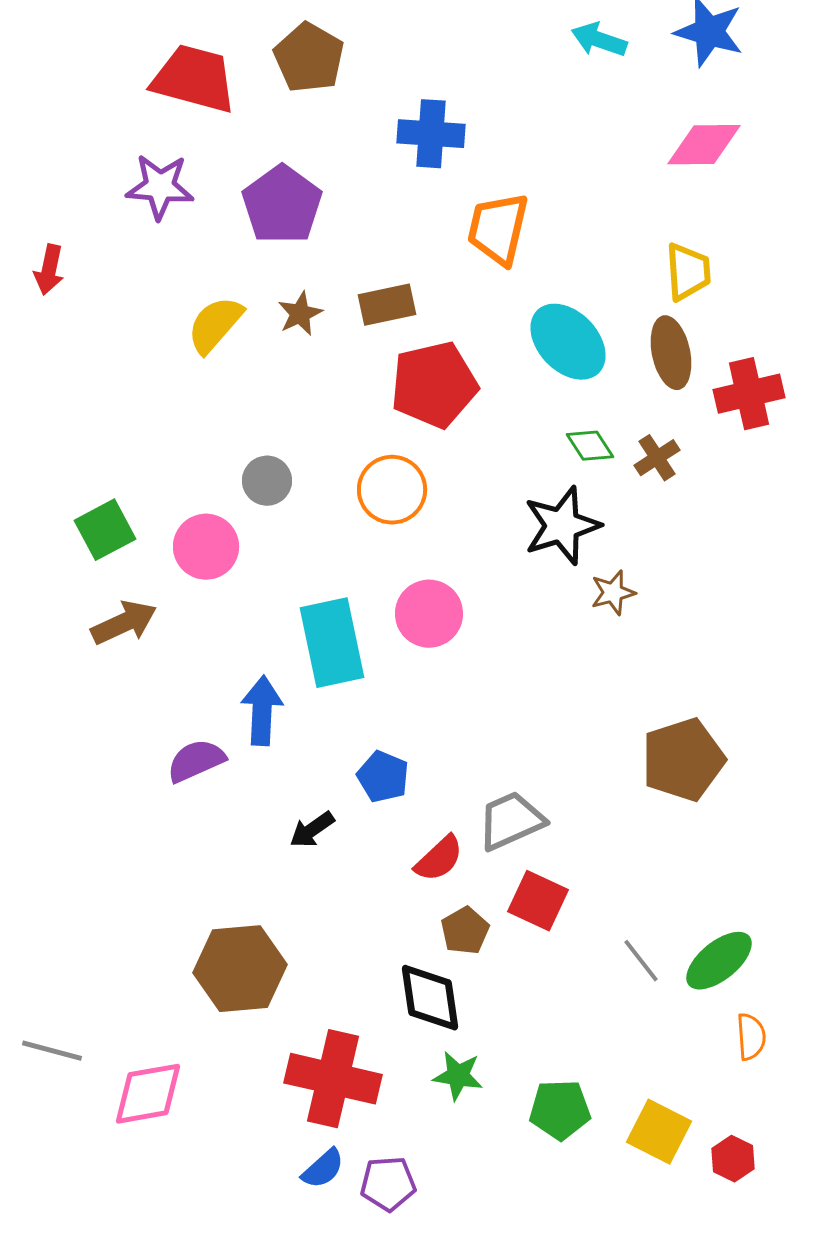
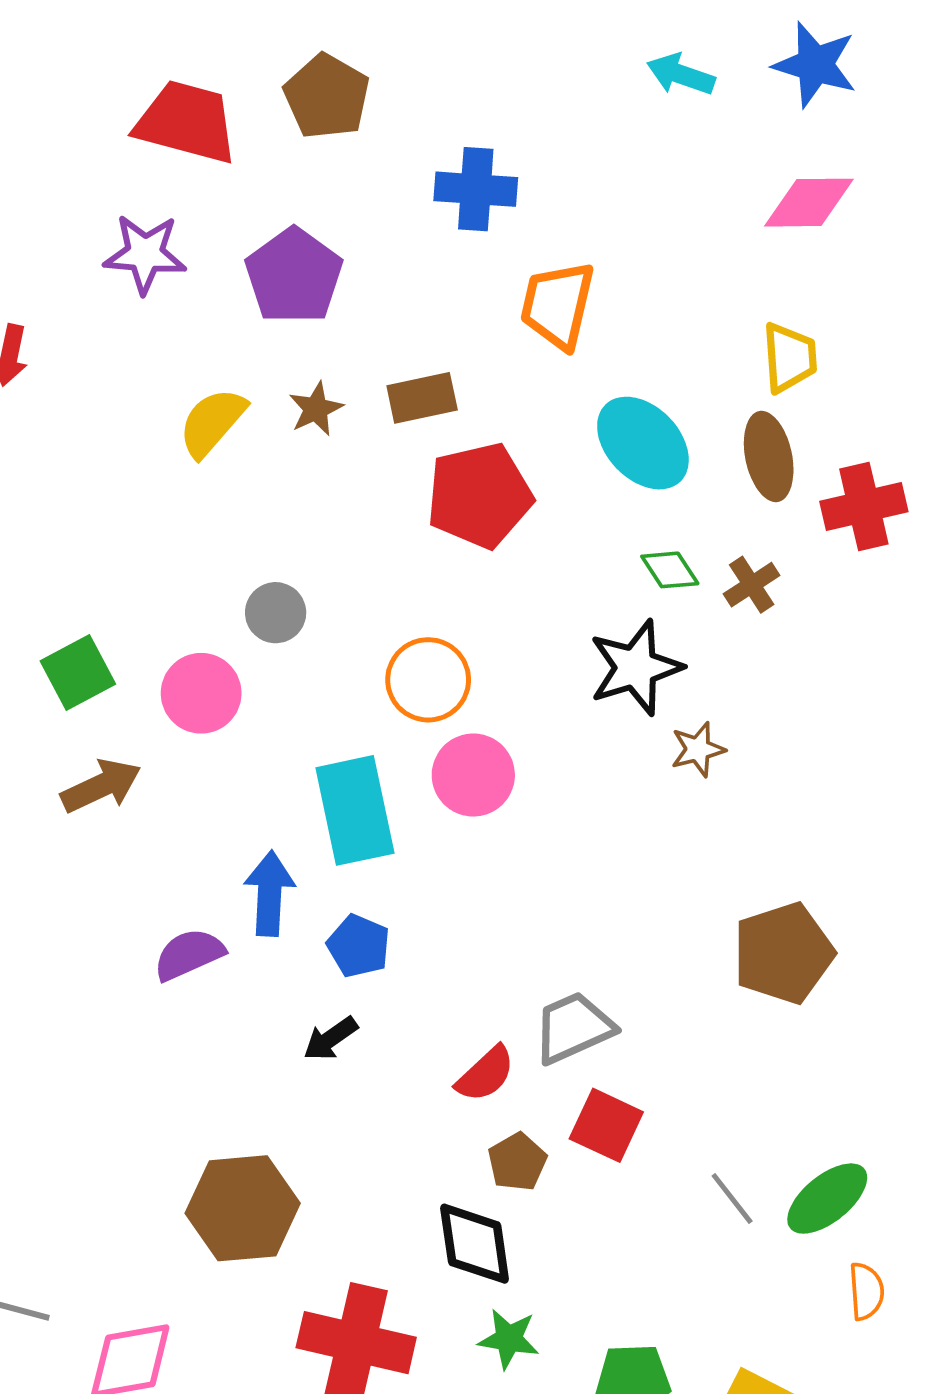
orange circle: (392, 490) -> (428, 680), moved
blue pentagon: (383, 777) -> (359, 946), moved

